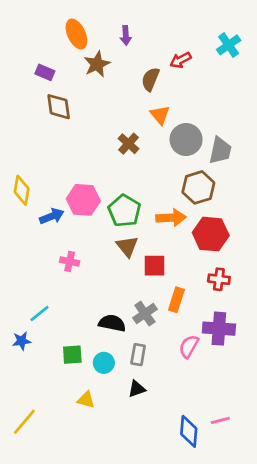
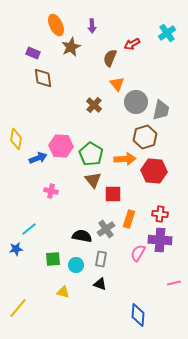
red cross: (219, 279) -> (160, 214), moved
black triangle: (137, 389) -> (100, 284), turned 40
pink line: (220, 420) -> (174, 283), moved

